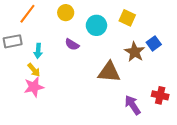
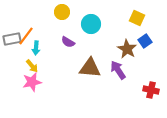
orange line: (27, 14) -> (26, 36), moved
yellow square: (127, 18) -> (137, 18), moved
brown triangle: (109, 72) -> (90, 68), moved
purple arrow: (133, 105) -> (118, 70), moved

